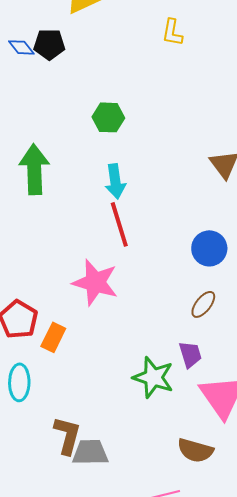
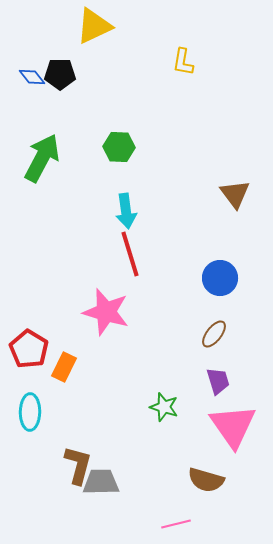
green arrow: (34, 169) -> (42, 158), moved, turned 30
purple trapezoid: (190, 354) -> (218, 381), moved
green star: (153, 377) -> (164, 407), size x0.7

